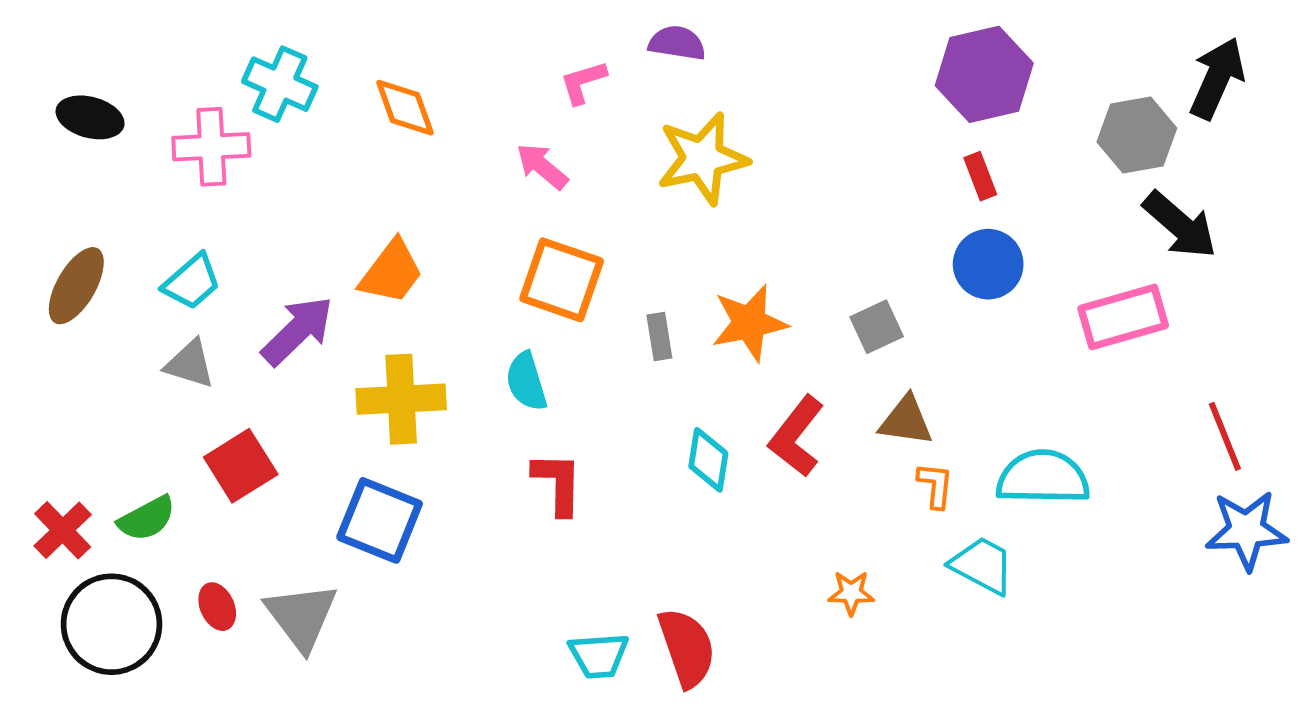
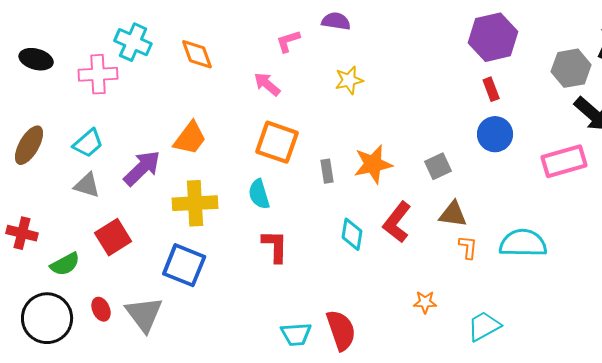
yellow star: (702, 158) -> (349, 80), size x0.6
red cross: (63, 530) -> (22, 233), moved, turned -32
cyan trapezoid: (982, 565) -> (484, 326), moved, turned -57

